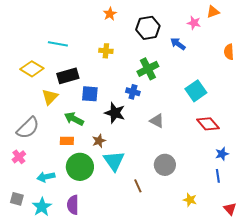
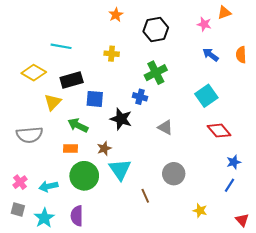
blue arrow: (178, 44) -> (211, 55), moved
gray semicircle: (28, 128) -> (29, 135), turned 40
pink cross: (19, 157) -> (20, 182), moved
blue line: (218, 176) -> (229, 185), turned 40

